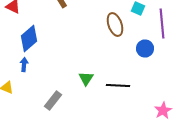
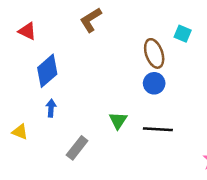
blue circle: (145, 48) -> (154, 83), moved
blue arrow: (24, 64) -> (51, 108), moved

